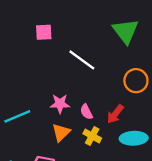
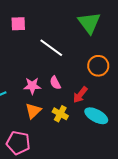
pink semicircle: (86, 112) -> (55, 83), moved
cyan ellipse: (134, 138) -> (96, 116), turned 30

